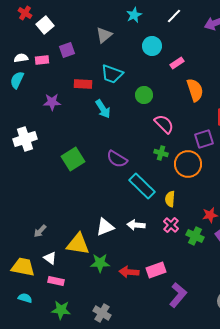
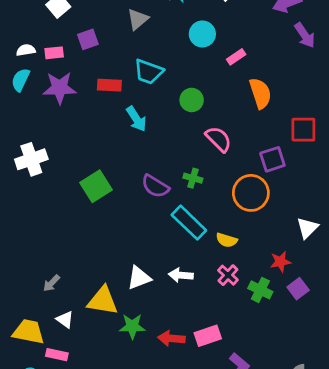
purple star: (52, 102) -> (60, 88), moved, size x1.4
green cross: (161, 153) -> (193, 178), moved
yellow semicircle: (170, 199) -> (227, 240), turned -77
pink rectangle: (56, 281) -> (57, 355), moved

